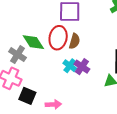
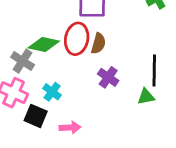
green diamond: (33, 42) -> (44, 44), turned -45
cyan cross: (70, 66) -> (52, 92), moved

